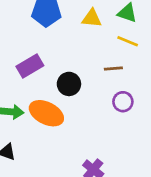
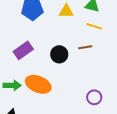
black circle: (69, 84) -> (59, 54), moved
purple circle: (123, 102) -> (94, 97), moved

